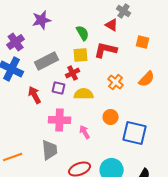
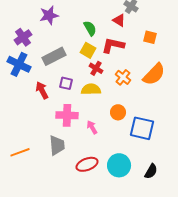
yellow square: (81, 55) -> (88, 50), turned 35
red cross: (73, 73) -> (96, 68), moved, turned -32
orange semicircle: (147, 79) -> (154, 74), size x1.4

